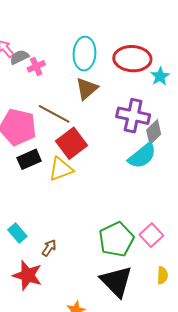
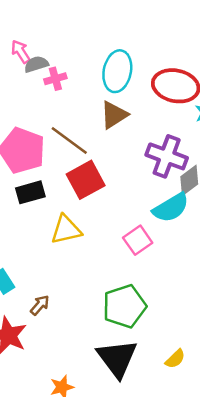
yellow triangle: (61, 169) -> (66, 230), moved
pink square: (151, 235) -> (138, 240), moved
yellow semicircle: (162, 275) -> (175, 359), turned 36

